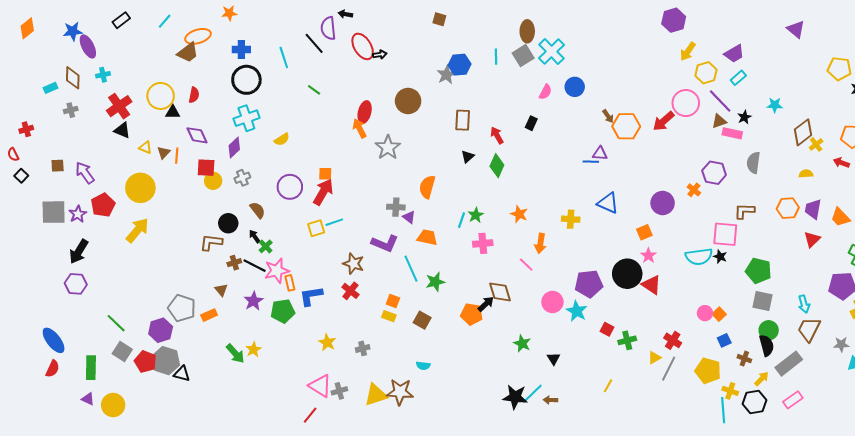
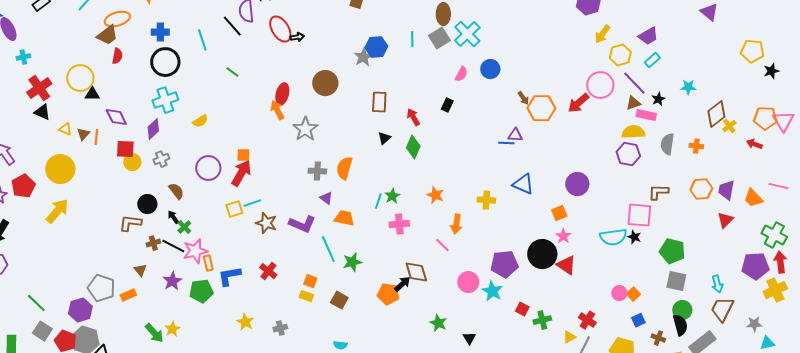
red semicircle: (194, 95) -> (117, 56), moved
yellow semicircle: (806, 174) -> (633, 132), moved, size x1.6
orange cross: (694, 190) -> (696, 146), moved, turned -32
gray cross: (396, 207) -> (317, 171), moved
brown star: (353, 264) -> (266, 223), moved

